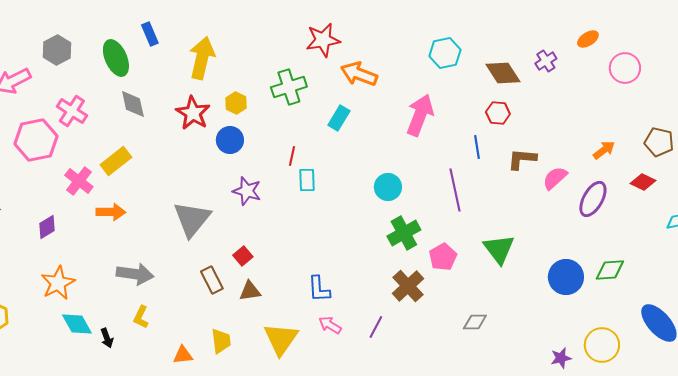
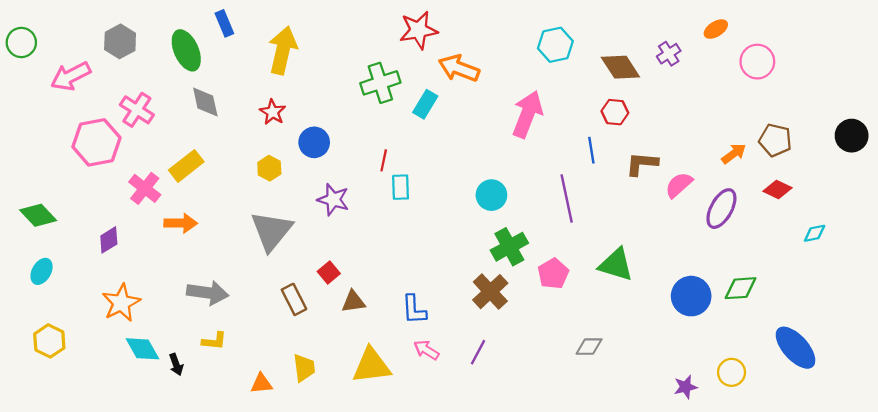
yellow hexagon: (236, 103) -> (269, 168), moved
red star: (193, 113) -> (273, 112), size x0.7
cyan rectangle: (339, 118) -> (425, 104), moved
brown pentagon: (659, 142) -> (775, 140), moved
green triangle: (499, 249) -> (616, 265), turned -36
brown cross: (408, 286) -> (490, 292), moved
brown triangle: (250, 291) -> (353, 302), moved
yellow L-shape: (141, 317) -> (214, 341), turned -110
yellow triangle: (281, 339) -> (371, 366), turned 48
yellow circle: (602, 345) -> (732, 372), size x0.7

